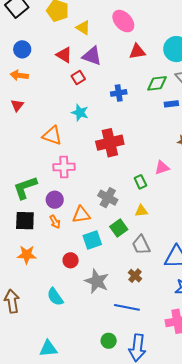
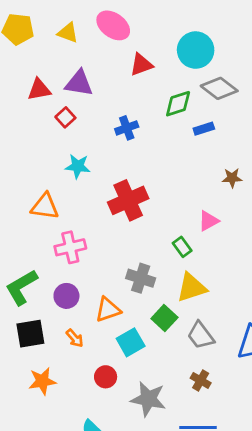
yellow triangle: (83, 28) -> (68, 33), moved
red triangle: (64, 55) -> (39, 90), turned -30
yellow triangle: (141, 211) -> (192, 288), size x1.6
orange arrow: (55, 222) -> (75, 338), moved

